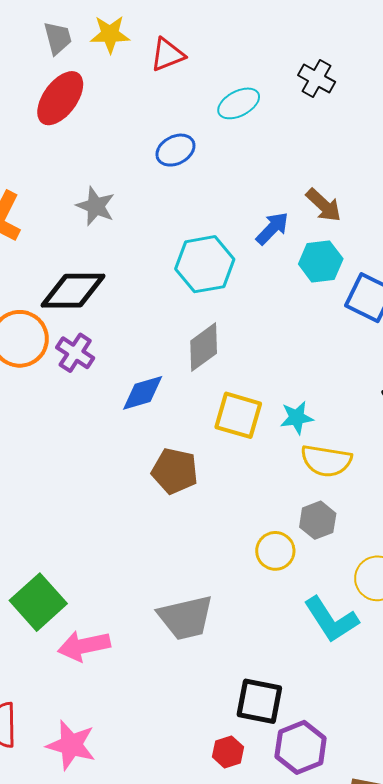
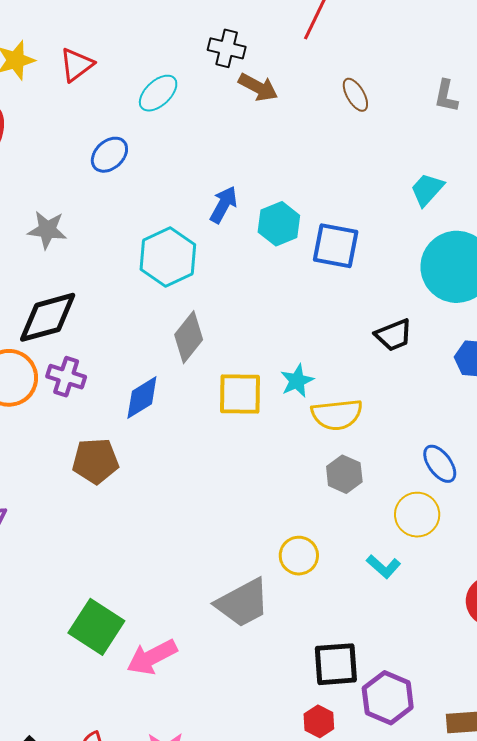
brown arrow: (324, 205) -> (258, 87), moved
brown pentagon: (175, 471) -> (95, 461), moved
yellow circle: (275, 551) -> (299, 556), moved
cyan L-shape: (331, 620) -> (384, 566), size x0.6

